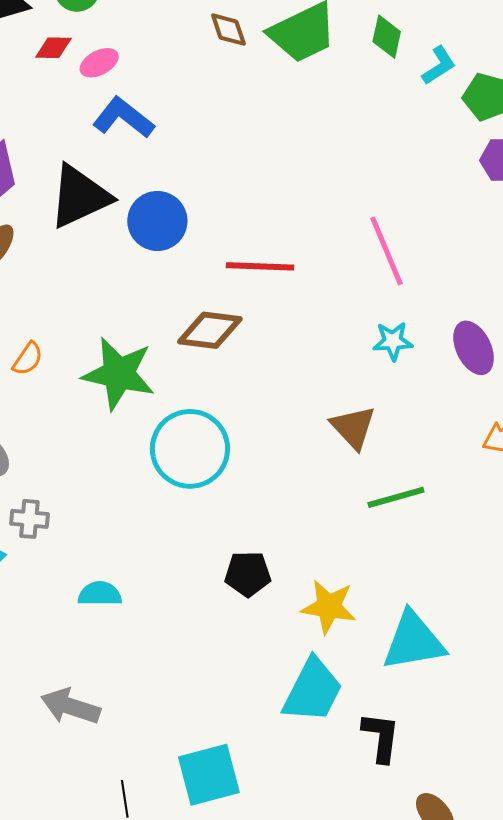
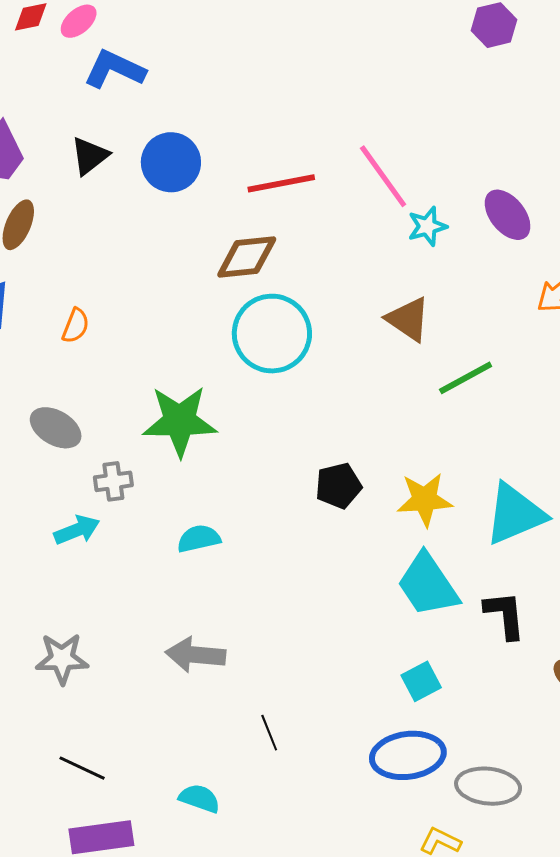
black triangle: (80, 196) -> (90, 156), size x0.6
pink line: (386, 251) -> (383, 176), moved
green star: (119, 374) -> (180, 421), moved
cyan circle: (190, 449) -> (272, 334), moved
cyan trapezoid: (313, 690) -> (428, 585), turned 132
cyan square: (209, 775) -> (421, 681), moved, size x0.6

